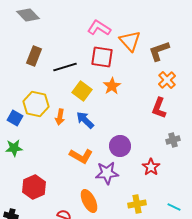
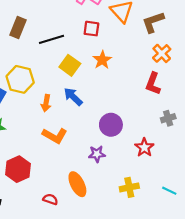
red square: (102, 57) -> (91, 29), size x0.7
orange arrow: (60, 117) -> (46, 103), moved
orange L-shape: (81, 156) -> (55, 136), moved
purple star: (107, 173) -> (97, 154), size x0.7

